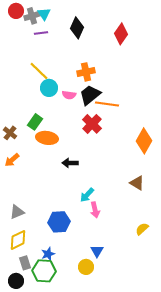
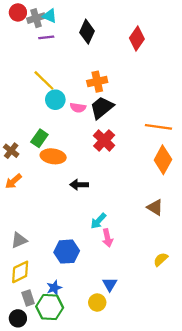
cyan triangle: (44, 14) -> (50, 16), turned -32
orange line: (107, 104) -> (158, 127), moved

